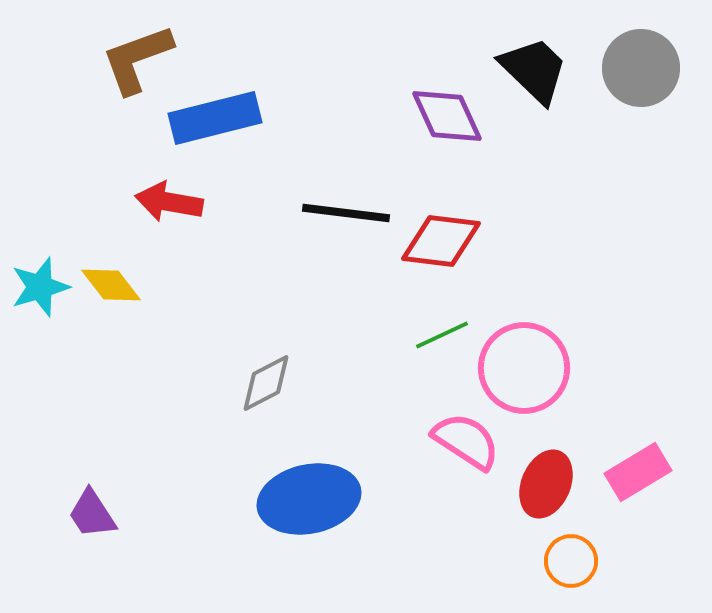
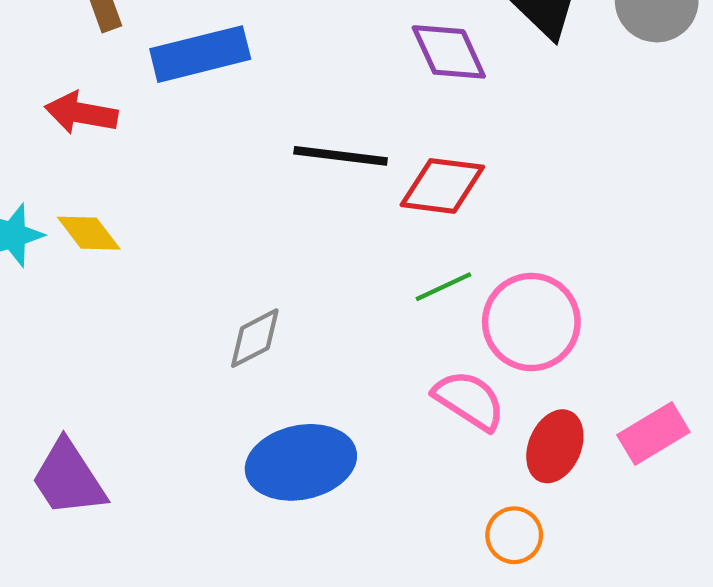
red arrow: (169, 202) -> (81, 113), moved
purple trapezoid: (92, 514) -> (68, 478), size x1.5
orange circle: (571, 561) -> (514, 535), moved

